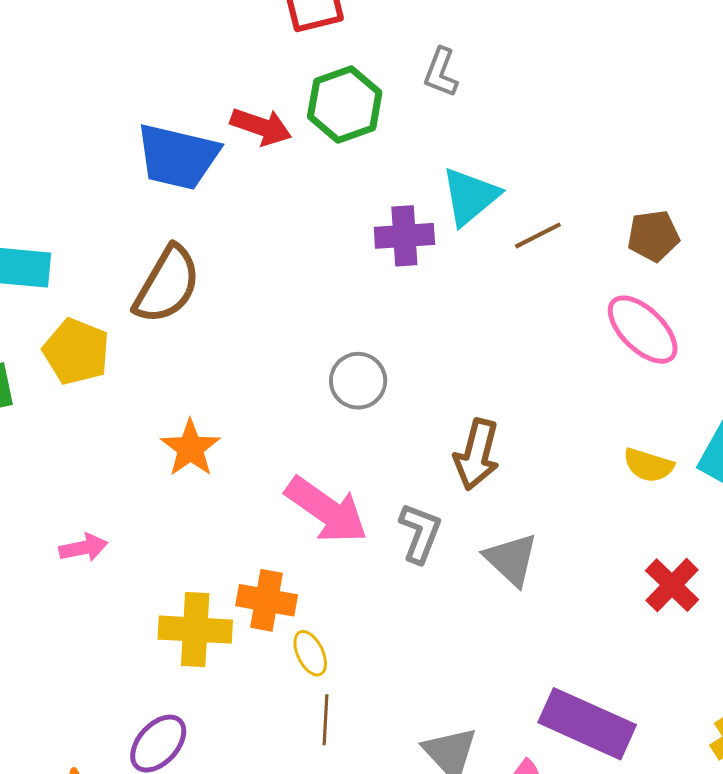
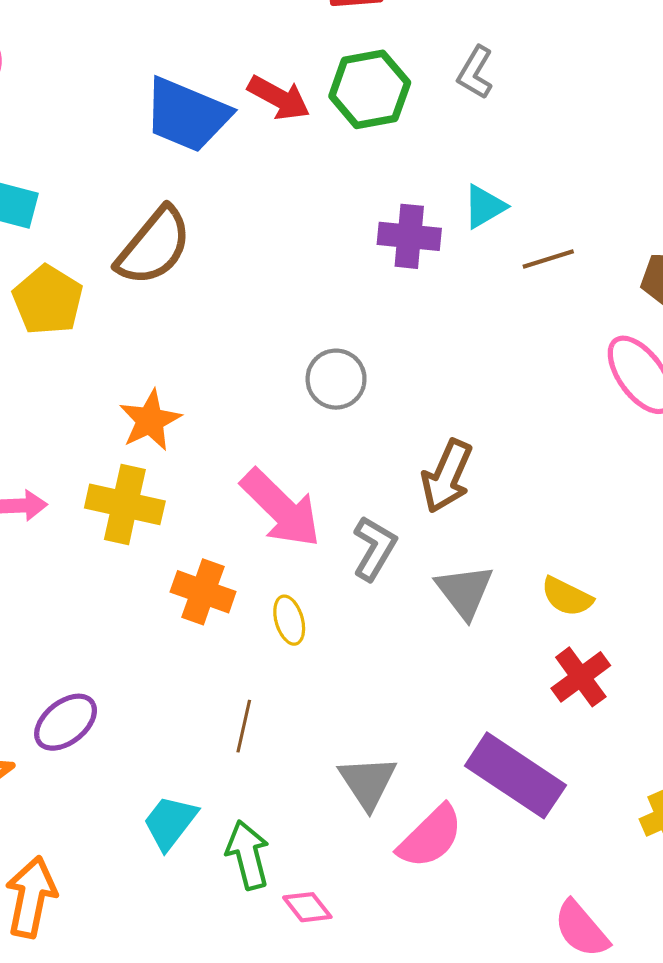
cyan triangle: (470, 196) -> (484, 207), size x0.7
yellow semicircle: (648, 465) -> (567, 597), moved
red cross: (672, 585) -> (581, 677), moved
yellow cross: (195, 630) -> (125, 504), moved
yellow ellipse: (310, 653) -> (289, 620), moved

